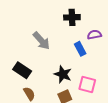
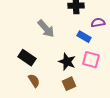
blue rectangle: (80, 49) -> (84, 37), turned -32
pink square: (87, 85) -> (91, 60), moved

